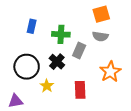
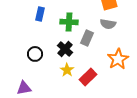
black circle: (27, 67) -> (35, 54), size x0.6
yellow star: (47, 86) -> (67, 70), moved
red rectangle: (80, 90) -> (88, 77), turned 48

